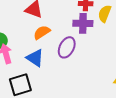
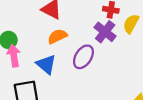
purple cross: (83, 23) -> (105, 32), turned 30

